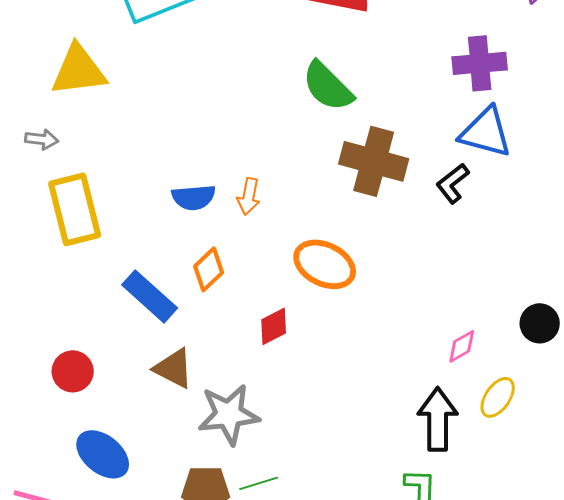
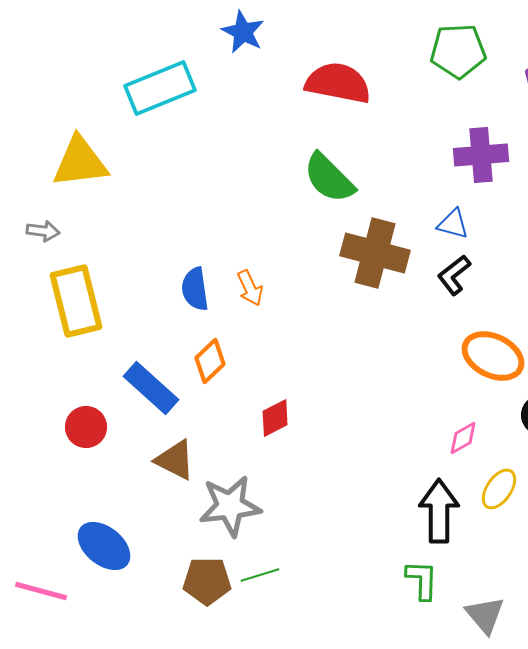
blue triangle: (486, 132) -> (453, 224), moved, size x0.6
orange arrow: (249, 196) -> (250, 288), turned -36
blue semicircle: (194, 197) -> (195, 289), turned 87
orange ellipse: (325, 264) -> (493, 356), moved
red circle: (73, 371) -> (86, 427), moved

